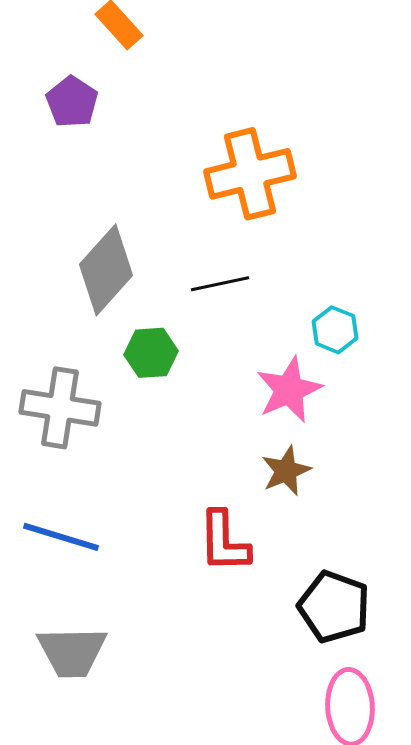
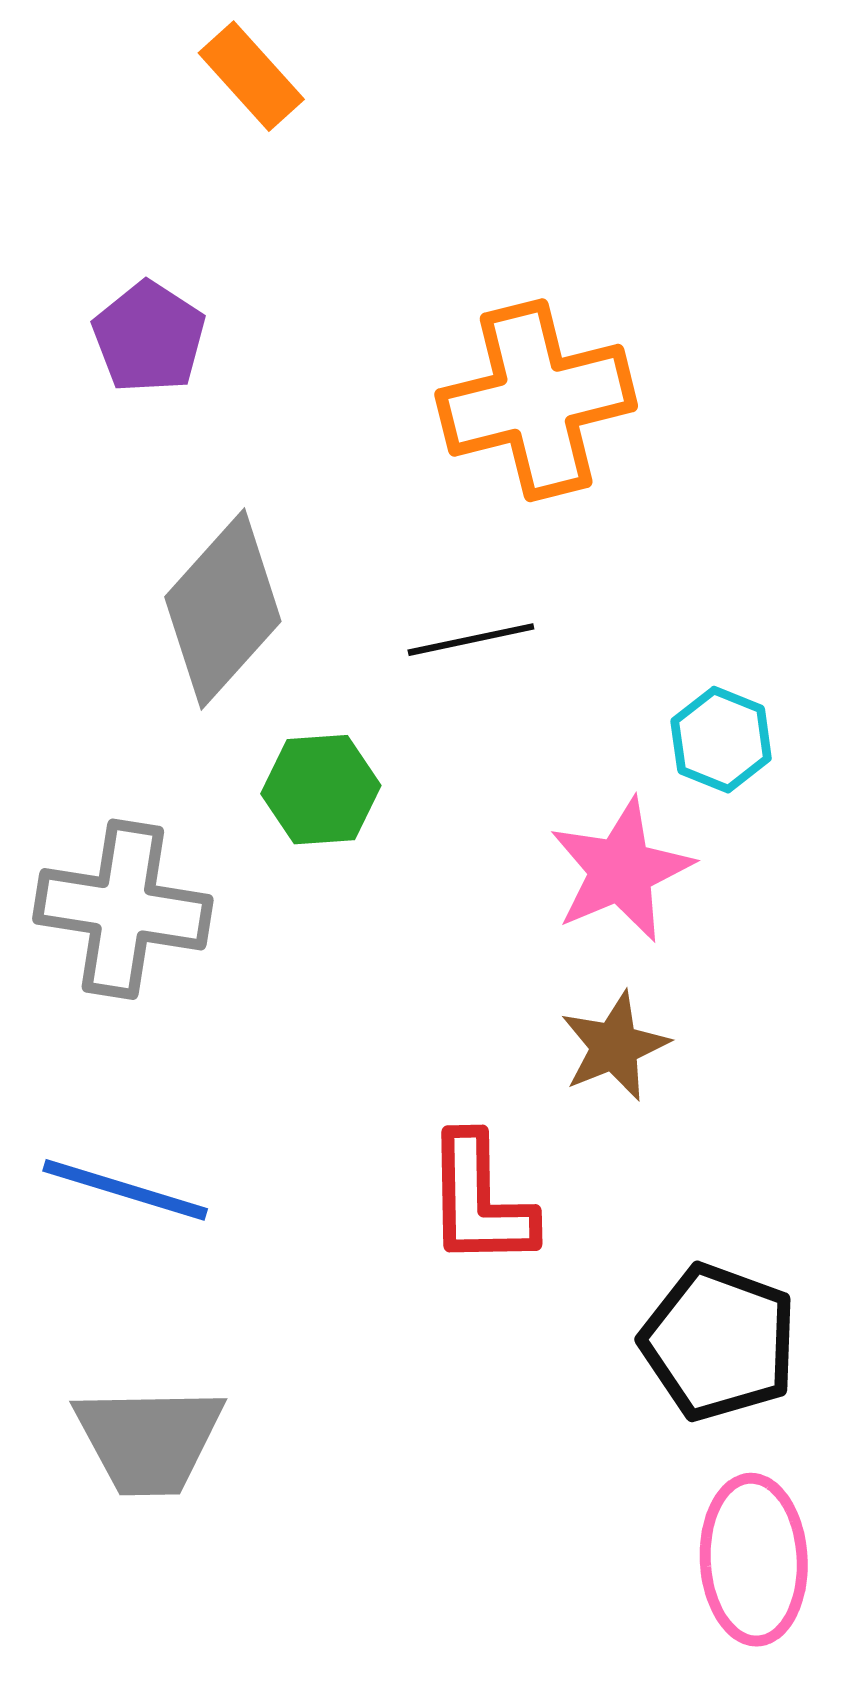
purple pentagon: (72, 102) -> (149, 337), moved

